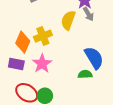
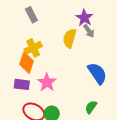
yellow cross: (43, 36) -> (33, 48), moved
green semicircle: (85, 74) -> (91, 107), moved, turned -48

